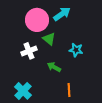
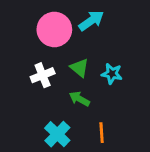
green triangle: (49, 39) -> (79, 68), moved
cyan cross: (23, 91) -> (57, 134), moved

